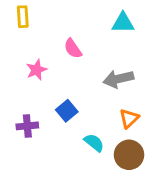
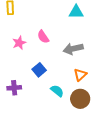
pink semicircle: (73, 49) -> (43, 37), moved
purple cross: (27, 126) -> (14, 88), moved

